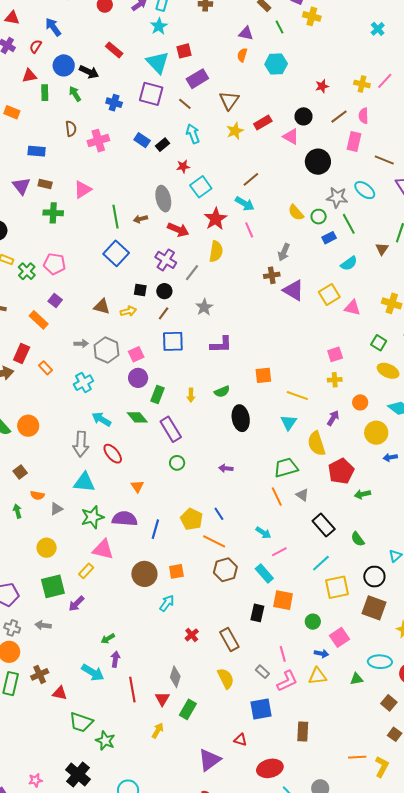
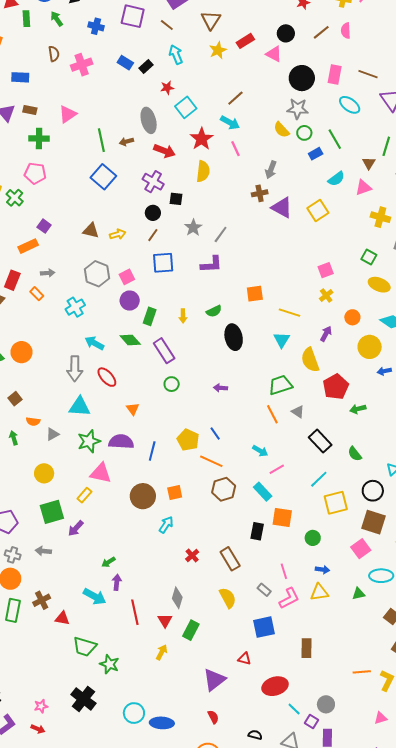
pink rectangle: (354, 141) -> (335, 75), moved
gray star: (337, 197) -> (298, 109), moved
pink pentagon: (54, 264) -> (35, 173), moved
gray line: (192, 273) -> (221, 234), moved
black square: (140, 290) -> (176, 199), moved
pink triangle: (352, 308) -> (363, 188), moved, turned -30
orange rectangle: (39, 320) -> (28, 246), turned -66
gray arrow: (81, 344) -> (48, 273), moved
yellow cross: (335, 380) -> (326, 295), turned -32
pink square: (339, 637) -> (361, 549), moved

